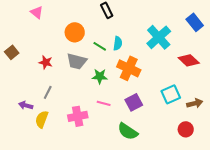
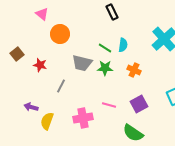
orange circle: (75, 32) -> (60, 34), moved
red star: (46, 62) -> (40, 65), moved
orange cross: (129, 68) -> (134, 70), size x0.6
green star: (100, 76) -> (105, 68), moved
gray line: (48, 92) -> (61, 86), moved

